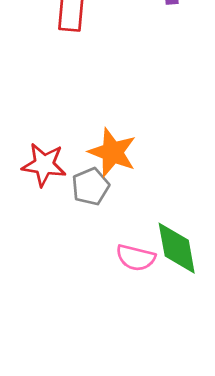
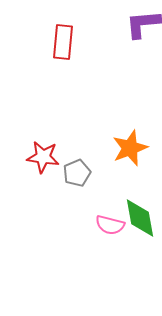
orange star: (112, 152) -> (130, 148), moved, turned 30

